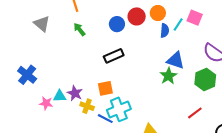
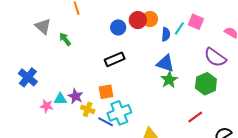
orange circle: (158, 13) -> (150, 19), moved
green arrow: (79, 29) -> (65, 39), moved
blue triangle: (176, 60) -> (165, 63), moved

